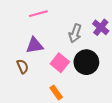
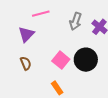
gray arrow: (75, 33) -> (76, 21), moved
purple triangle: (35, 45) -> (26, 34), moved, turned -36

